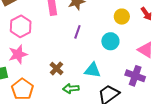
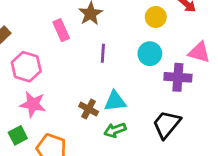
pink star: (18, 54) -> (33, 104), turned -30
cyan triangle: (93, 70) -> (115, 101), moved
purple cross: (135, 76) -> (178, 77), moved

